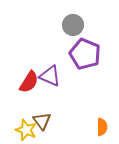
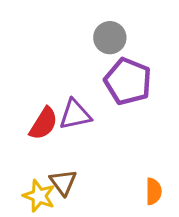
purple triangle: (50, 76) -> (75, 115), turned -35

